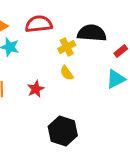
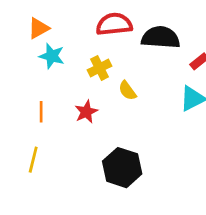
red semicircle: (39, 24) -> (114, 24), moved
yellow cross: (67, 47) -> (100, 68), moved

